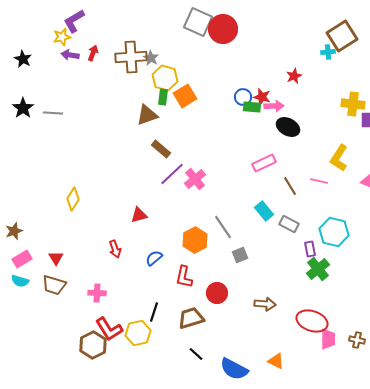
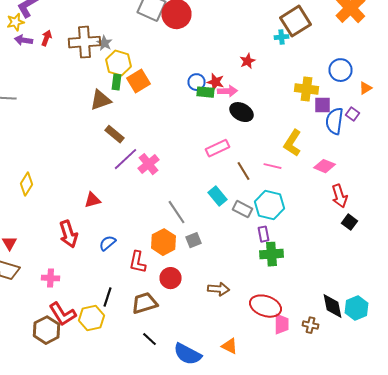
cyan hexagon: (334, 232) -> (270, 205), moved
orange hexagon: (195, 240) -> (164, 242), moved
red arrow: (115, 249) -> (68, 234), size x1.5
green cross: (318, 269) -> (272, 254), turned 35

